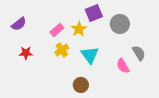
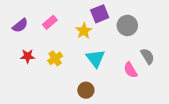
pink rectangle: (57, 30) -> (50, 22), moved
yellow cross: (62, 50) -> (55, 58), moved

